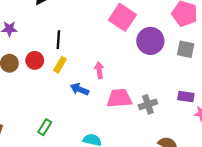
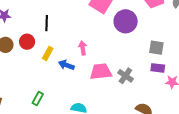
gray square: (186, 49) -> (156, 48), moved
yellow rectangle: (60, 65) -> (48, 53), moved
gray cross: (148, 104) -> (125, 76), turned -35

